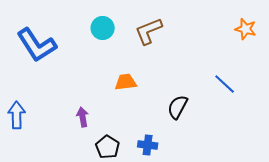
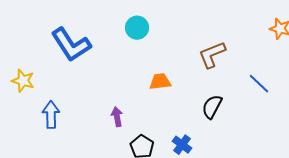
brown L-shape: (149, 31) -> (212, 55), moved
blue cross: (148, 145) -> (182, 145), turned 30

